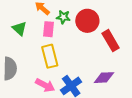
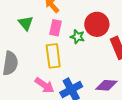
green star: (63, 17) -> (78, 37), moved

